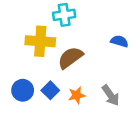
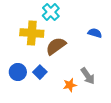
cyan cross: (64, 15) -> (51, 12), turned -36
orange star: (77, 95) -> (70, 85), moved

